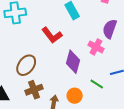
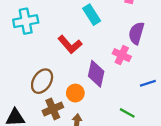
green line: (97, 84) -> (127, 113), moved
orange circle: (75, 96) -> (75, 93), moved

